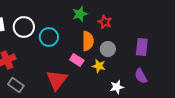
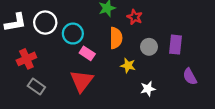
gray circle: (108, 49) -> (149, 47), moved
pink rectangle: (77, 60) -> (87, 53), moved
purple semicircle: (141, 76) -> (190, 77), moved

